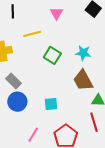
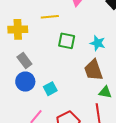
green square: (52, 55) -> (67, 41), turned -30
cyan square: (51, 104) -> (50, 89), moved, turned -32

